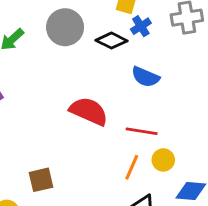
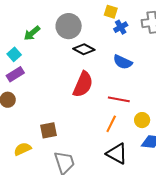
black diamond: (112, 41) -> (84, 49), moved
red semicircle: (89, 111) -> (83, 84), turned 88
yellow circle: (163, 160) -> (142, 120), moved

